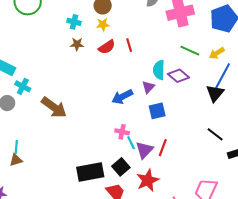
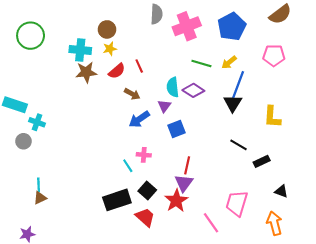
cyan cross: (74, 22) -> (80, 50), size x1.5
brown star: (77, 44) -> (86, 72), size x1.5
brown arrow: (54, 107) -> (132, 94), moved, size x0.6
cyan line: (131, 143) -> (128, 166), moved
purple triangle: (144, 150) -> (184, 183), moved

